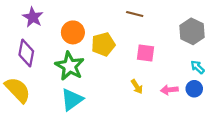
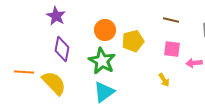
brown line: (135, 14) -> (171, 20), moved
purple star: (33, 17) -> (56, 16), moved
pink arrow: (169, 90) -> (194, 63), moved

